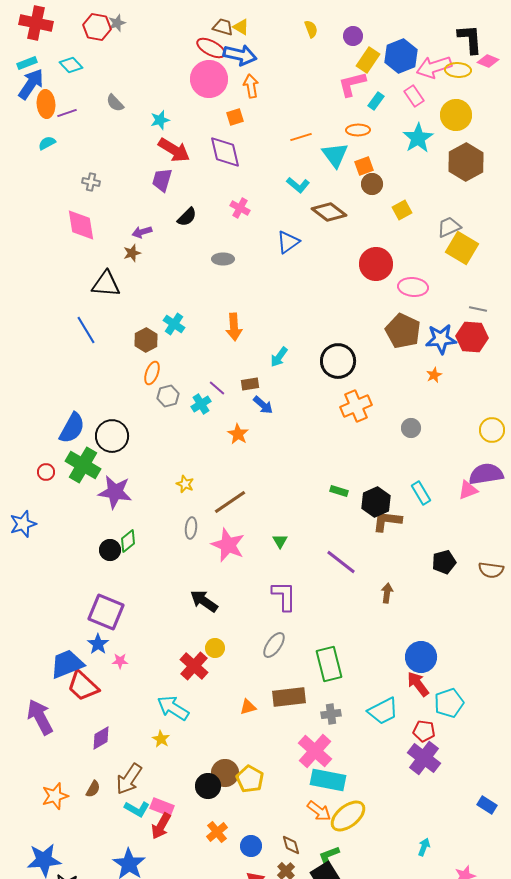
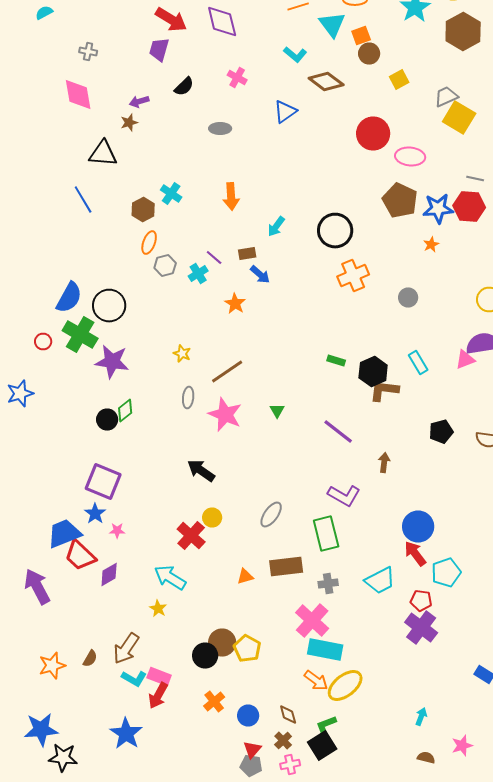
purple L-shape: (284, 596) -> (344, 496), moved, turned 120
purple diamond: (101, 738) -> (109, 574), moved

